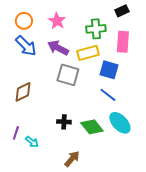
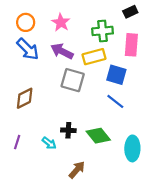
cyan ellipse: (120, 123) -> (132, 148), moved, turned 45
cyan arrow: (32, 142) -> (49, 143), moved

